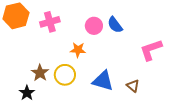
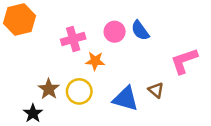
pink cross: (50, 22) -> (73, 39), moved
brown triangle: (133, 86) -> (156, 90), moved

